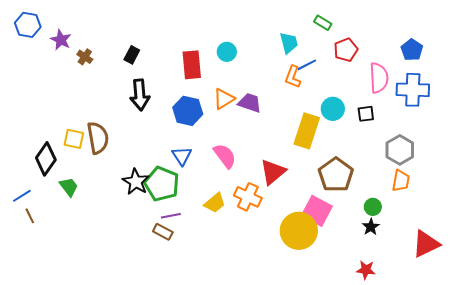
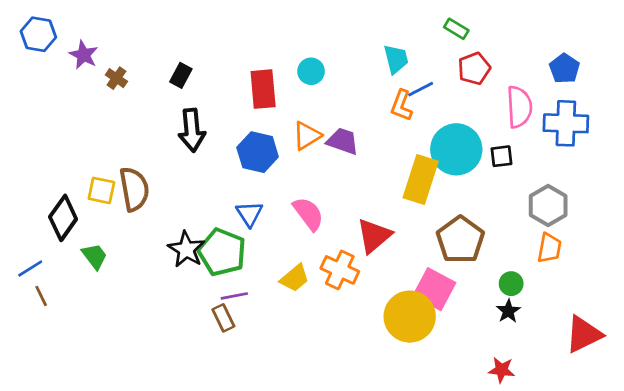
green rectangle: (323, 23) -> (456, 29), moved
cyan circle: (333, 109) -> (456, 149), size x1.6
brown rectangle: (163, 232) -> (223, 318), turned 36

